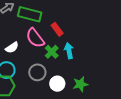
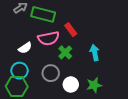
pink semicircle: (35, 38) -> (49, 38), turned -65
cyan arrow: (69, 51) -> (95, 53), moved

